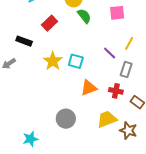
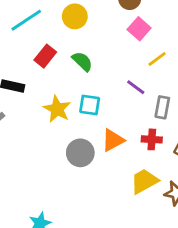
pink square: (117, 13) -> (139, 29), turned -35
green semicircle: (84, 16) -> (82, 61), moved
yellow line: (129, 43) -> (157, 59), moved, turned 32
gray circle: (66, 119) -> (80, 153), moved

